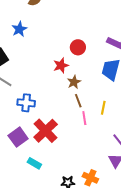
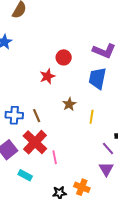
brown star: (74, 82) -> (69, 104), moved
brown line: (78, 101) -> (37, 116), moved
pink line: (84, 118) -> (55, 157), moved

